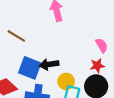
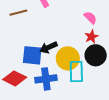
brown line: (16, 36) -> (18, 13), moved, turned -30
yellow circle: (66, 81) -> (68, 58), size x1.5

